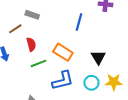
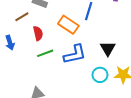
orange rectangle: (63, 52) -> (68, 25), moved
blue L-shape: (63, 81) -> (75, 54), moved

